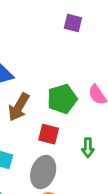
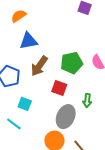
gray ellipse: (43, 172) -> (66, 117), moved

